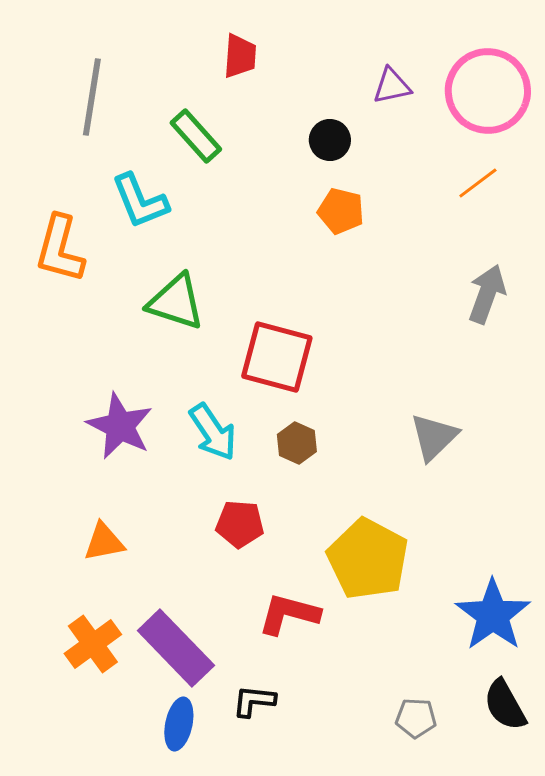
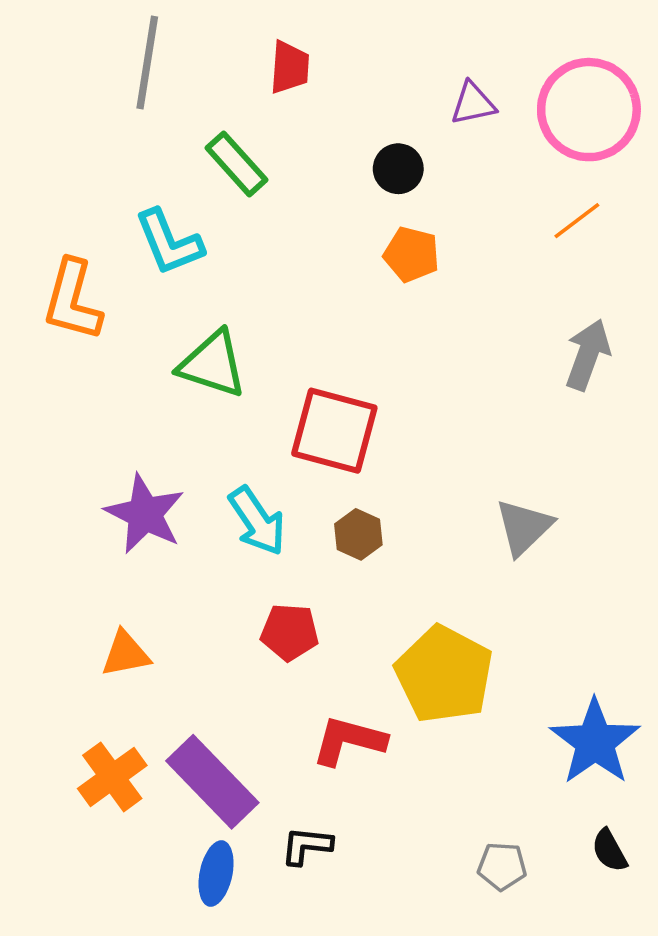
gray line: (92, 97) -> (147, 63), moved
black semicircle: (505, 705) -> (609, 851), size x0.7

